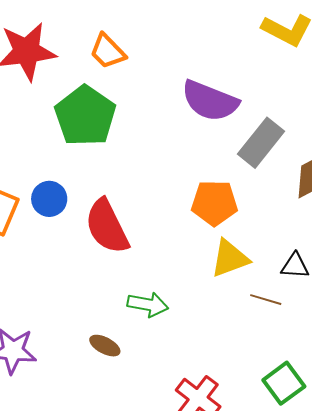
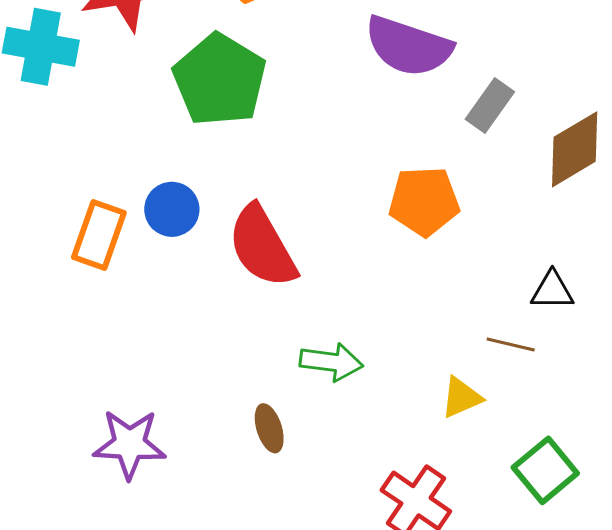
gray rectangle: (261, 143) -> (490, 106), size x0.7
yellow triangle: (230, 258) -> (461, 397), moved, size x0.7
brown ellipse: (105, 346) -> (269, 428), turned 48

